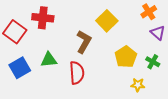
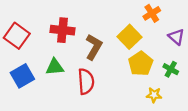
orange cross: (149, 12) -> (152, 13), moved
red cross: (43, 18) -> (63, 30), moved
yellow square: (107, 21) -> (129, 37), moved

